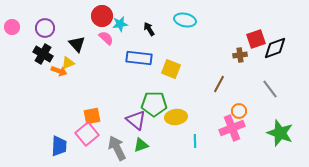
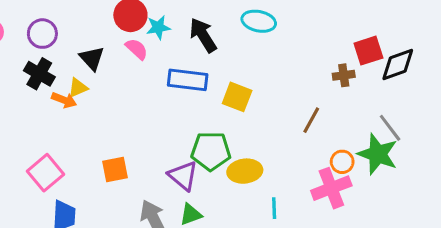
black arrow: (149, 29) -> (203, 35), size x1.6
green star: (280, 133) -> (378, 154), moved
pink square: (87, 134) -> (45, 173), moved

